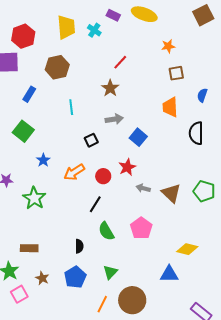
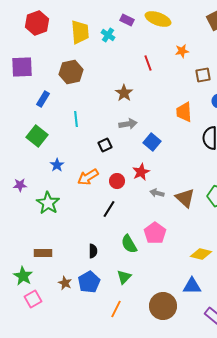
red hexagon: (23, 36) -> (37, 23), moved
red line: (120, 62) -> (148, 63), moved, turned -63
brown square: (176, 73) -> (203, 75), moved
cyan line: (71, 107) -> (76, 119), moved
green semicircle: (106, 231) -> (129, 244), moved
blue triangle: (169, 274) -> (192, 286), moved
brown star: (42, 278) -> (65, 283), moved
brown circle: (132, 300) -> (163, 306), moved

